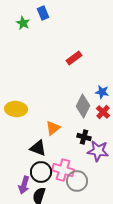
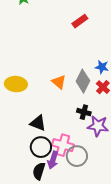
red rectangle: (74, 58) -> (80, 21), moved
orange triangle: (53, 128) -> (59, 82), moved, turned -42
purple arrow: (24, 185) -> (53, 160), moved

